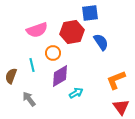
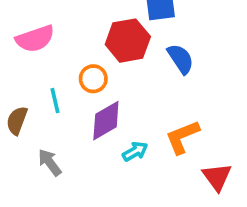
pink semicircle: (37, 30) -> (35, 39), moved
orange L-shape: (116, 80) -> (182, 137), moved

